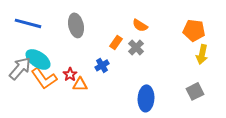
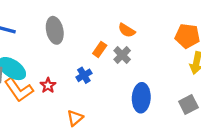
orange triangle: (80, 84) -> (75, 118), moved, turned -42
blue ellipse: (146, 98) -> (141, 98), moved

